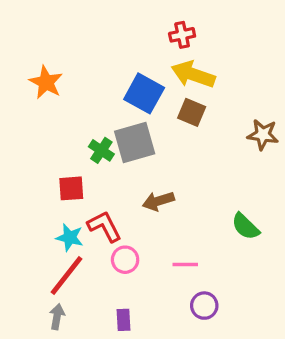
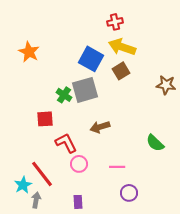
brown square: (192, 112) -> (121, 71), turned 36
cyan star: (70, 238) -> (23, 185), moved, turned 30
red line: (67, 276) -> (42, 174), turned -76

